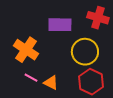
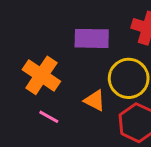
orange triangle: (51, 83) -> (95, 101), moved

